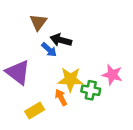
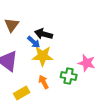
brown triangle: (38, 22) -> (12, 25), moved
yellow star: (70, 79) -> (43, 56), moved

